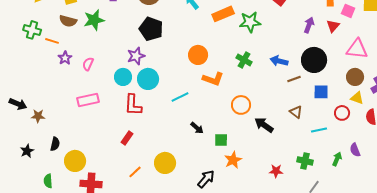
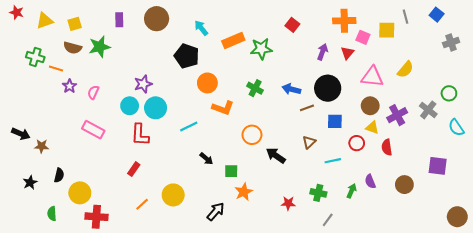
black pentagon: (151, 29) -> (187, 56), moved
pink rectangle: (88, 100) -> (93, 130), turned 40
brown triangle: (296, 112) -> (309, 142), turned 40

